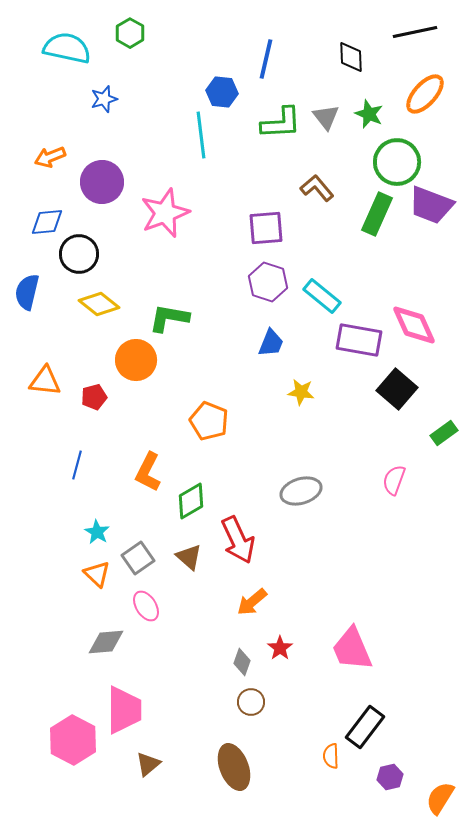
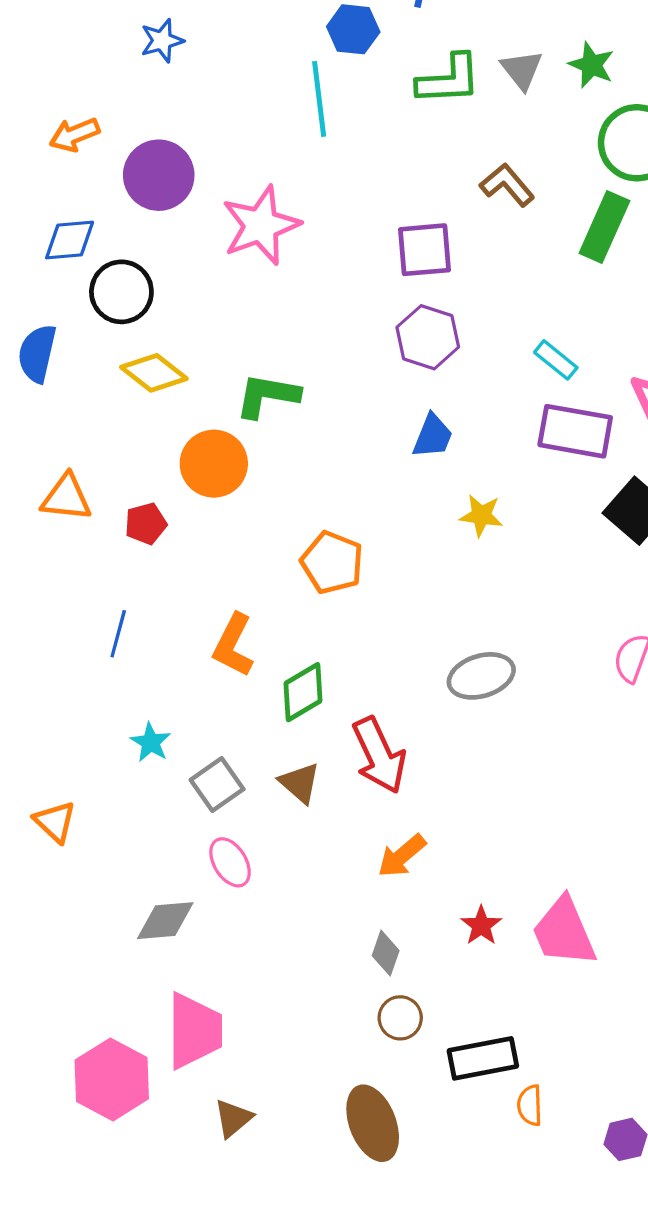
cyan rectangle: (322, 296) -> (556, 360), moved, size x0.7
orange triangle: (97, 574) -> (55, 822), moved
red star: (280, 648) -> (481, 925), moved
black rectangle: (365, 727) -> (483, 1058), moved, turned 42

